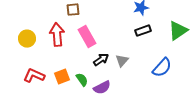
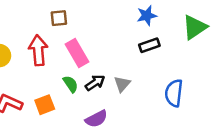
green triangle: (178, 31) -> (195, 27), moved
blue semicircle: (162, 68) -> (174, 93), turned 145
green semicircle: (82, 80) -> (71, 84), moved

